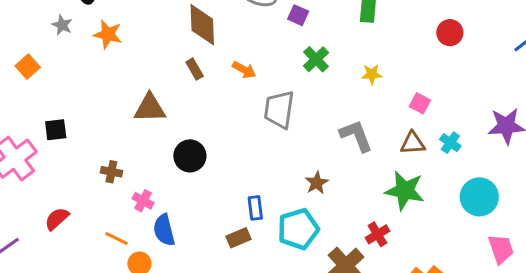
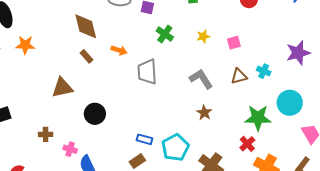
pink square: (420, 103) -> (234, 43), moved, turned -32
brown star: (317, 183) -> (204, 113), moved
green star: (405, 191) -> (258, 118), moved
blue rectangle: (255, 208) -> (144, 139), turned -56
red cross: (377, 234) -> (247, 144), moved

